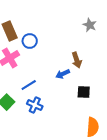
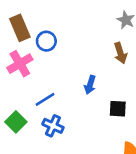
brown arrow: (77, 60) -> (120, 53), moved
blue arrow: (63, 74) -> (90, 85), turned -48

